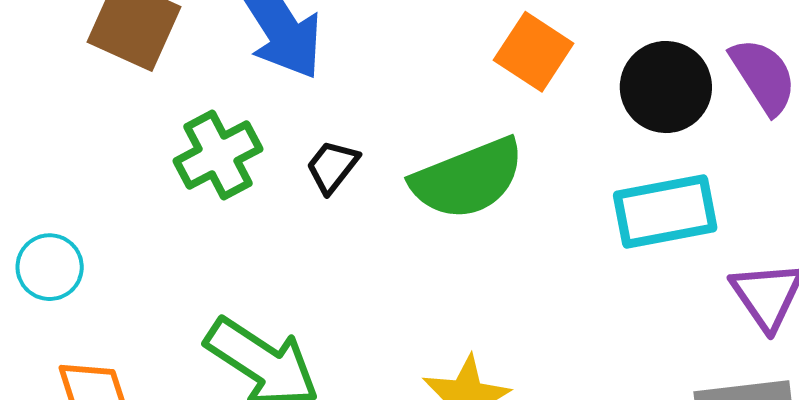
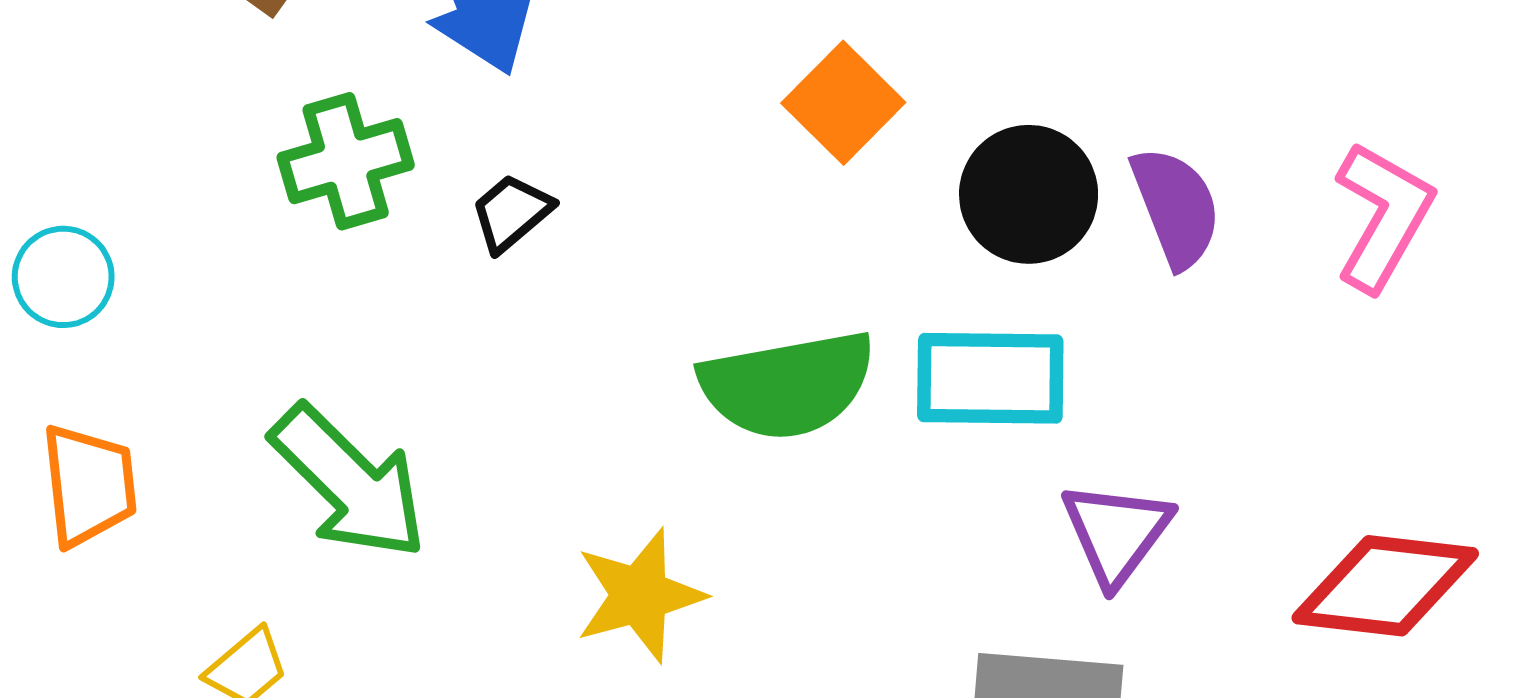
green semicircle: (468, 179) -> (787, 385), moved

